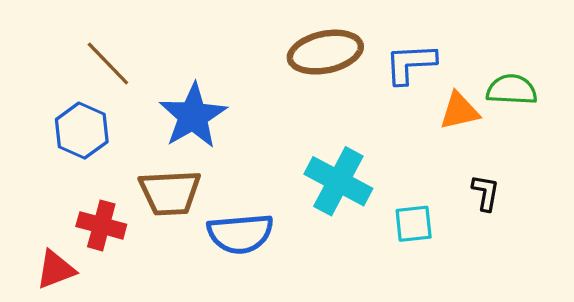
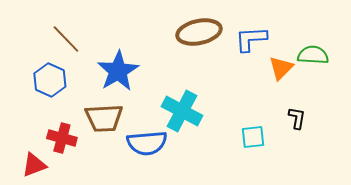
orange triangle: (459, 111) -> (281, 68), turned -32
cyan cross: (338, 181) -> (182, 111), moved

